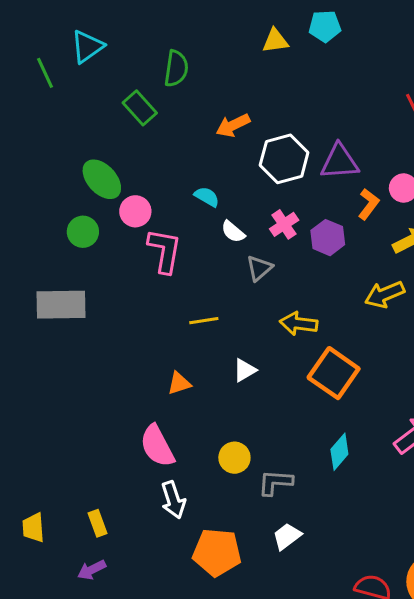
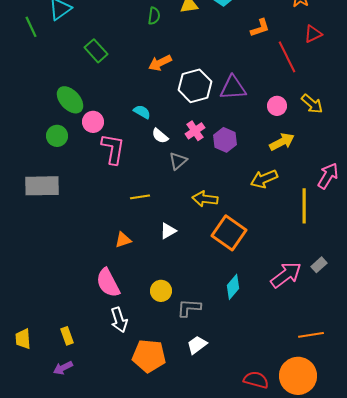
green semicircle: (176, 69) -> (154, 16), moved, size x0.7
orange L-shape: (369, 204) -> (260, 28), moved, turned 35

